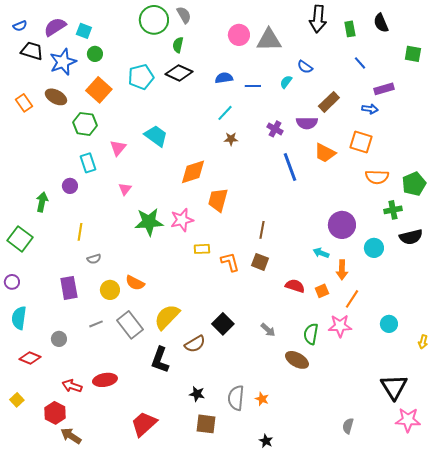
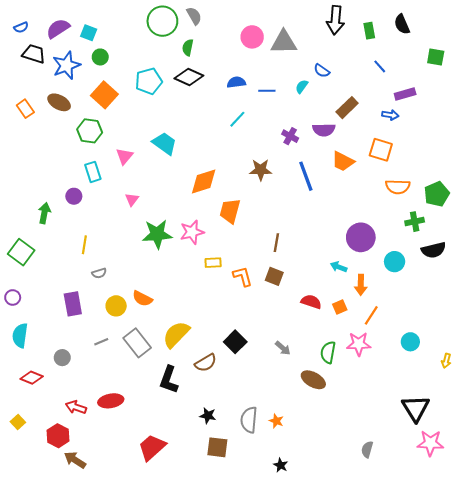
brown star: (231, 139) -> (261, 170), moved, size x1.5

